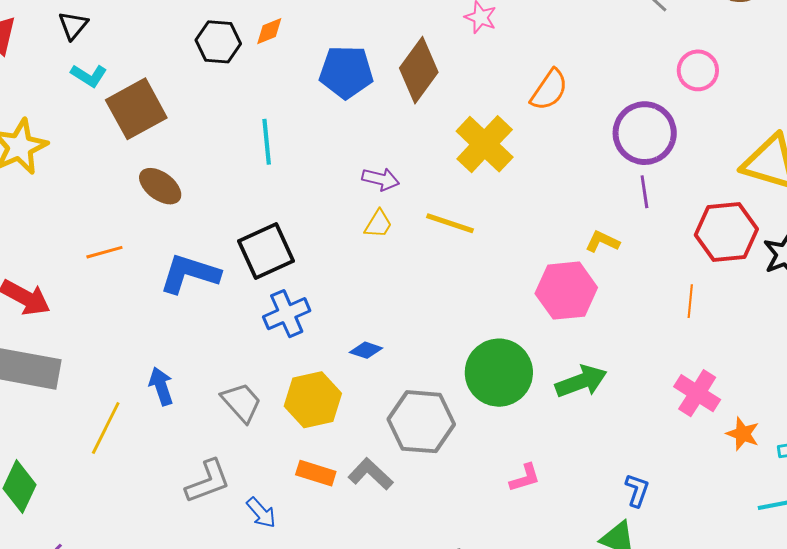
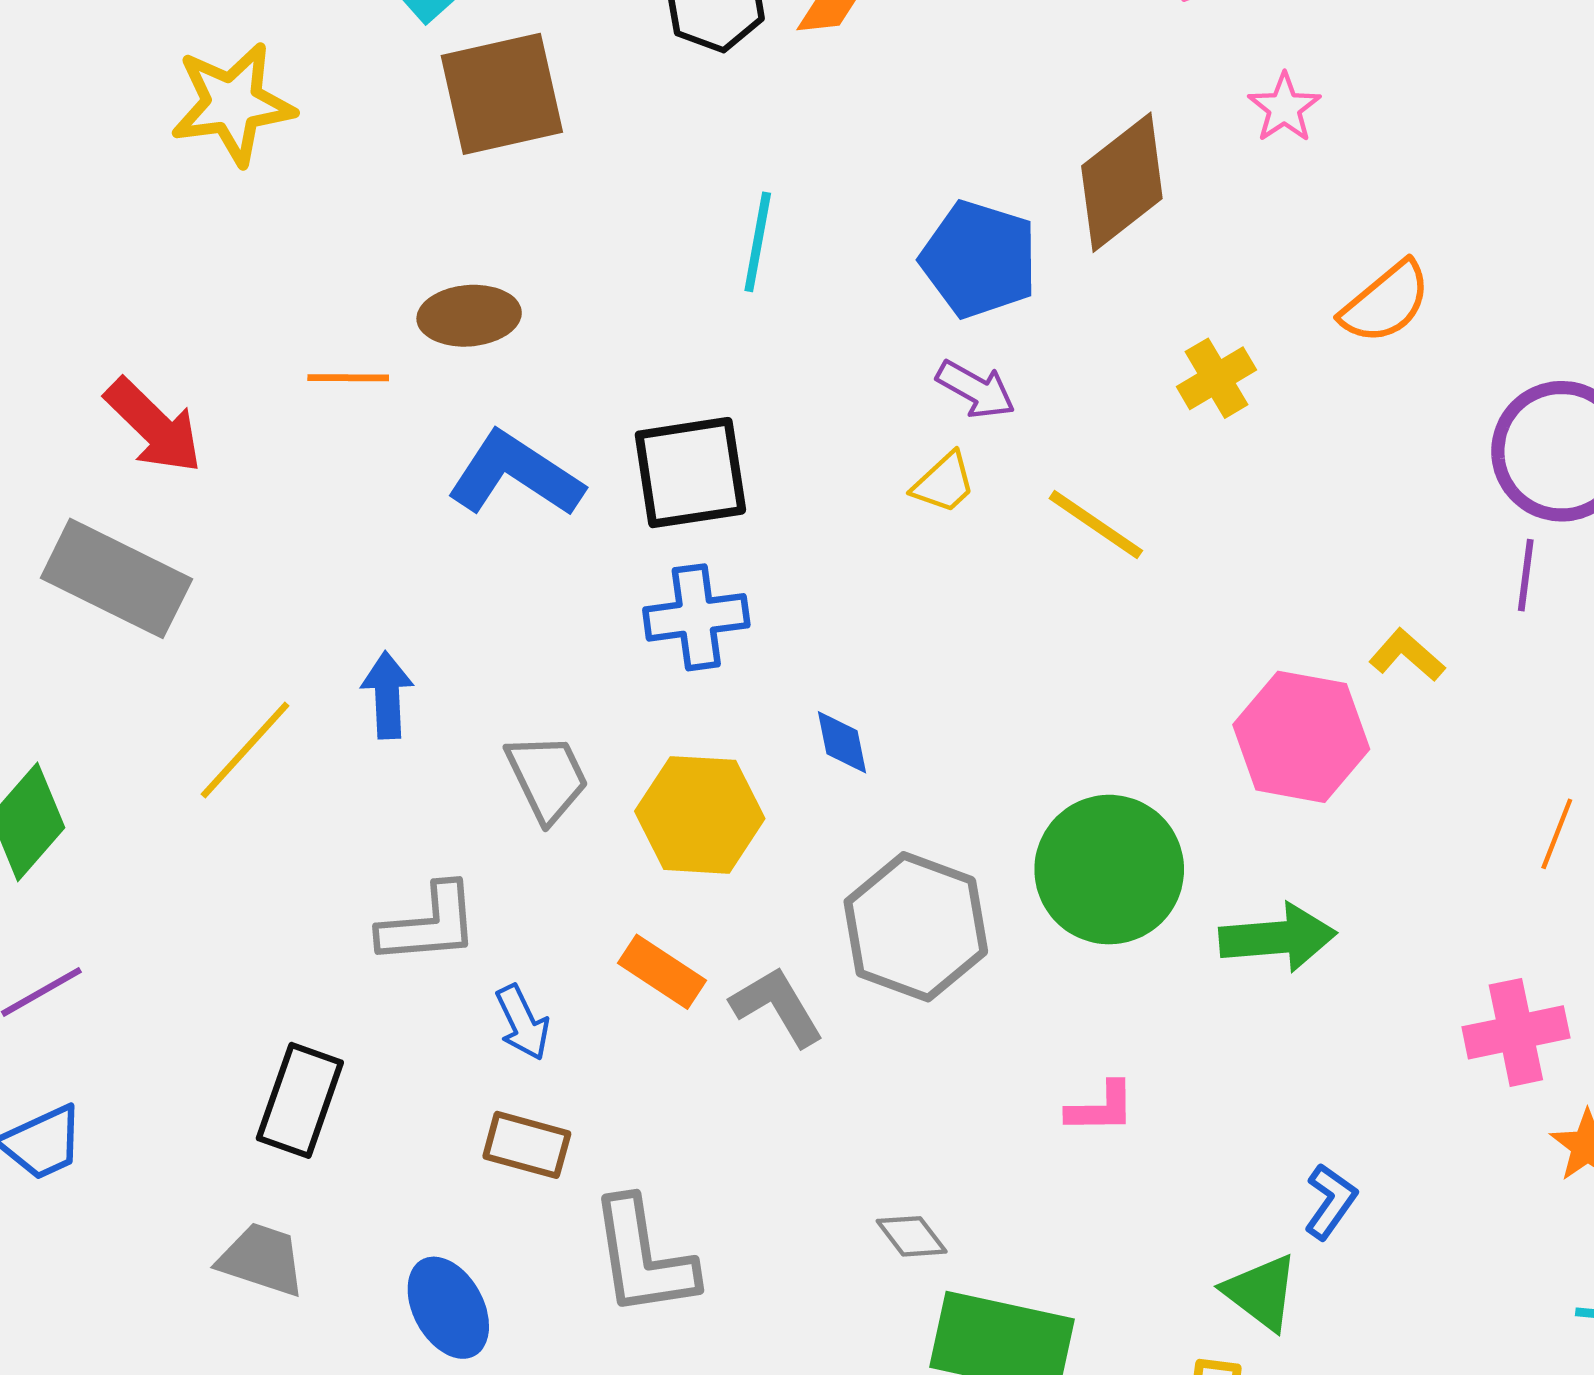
blue pentagon: (346, 72) -> (979, 259), moved
yellow cross: (485, 144) -> (1216, 378), size x0.6
brown ellipse: (160, 186) -> (469, 316), moved, turned -57
blue diamond: (366, 350) -> (842, 742), turned 44
pink cross: (697, 393) -> (1516, 1032), turned 30

